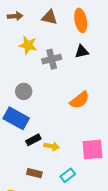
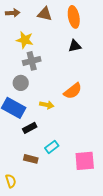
gray cross: (52, 59) -> (32, 61), moved
yellow arrow: (52, 146) -> (47, 105), moved
pink square: (93, 150) -> (85, 161), moved
cyan rectangle: (68, 175) -> (52, 147), moved

